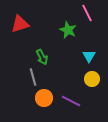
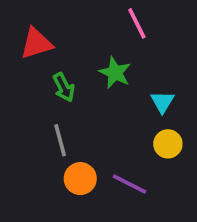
pink line: (87, 13) -> (137, 23), moved
green star: (68, 30) -> (115, 73), moved
green arrow: (42, 57) -> (64, 87), moved

